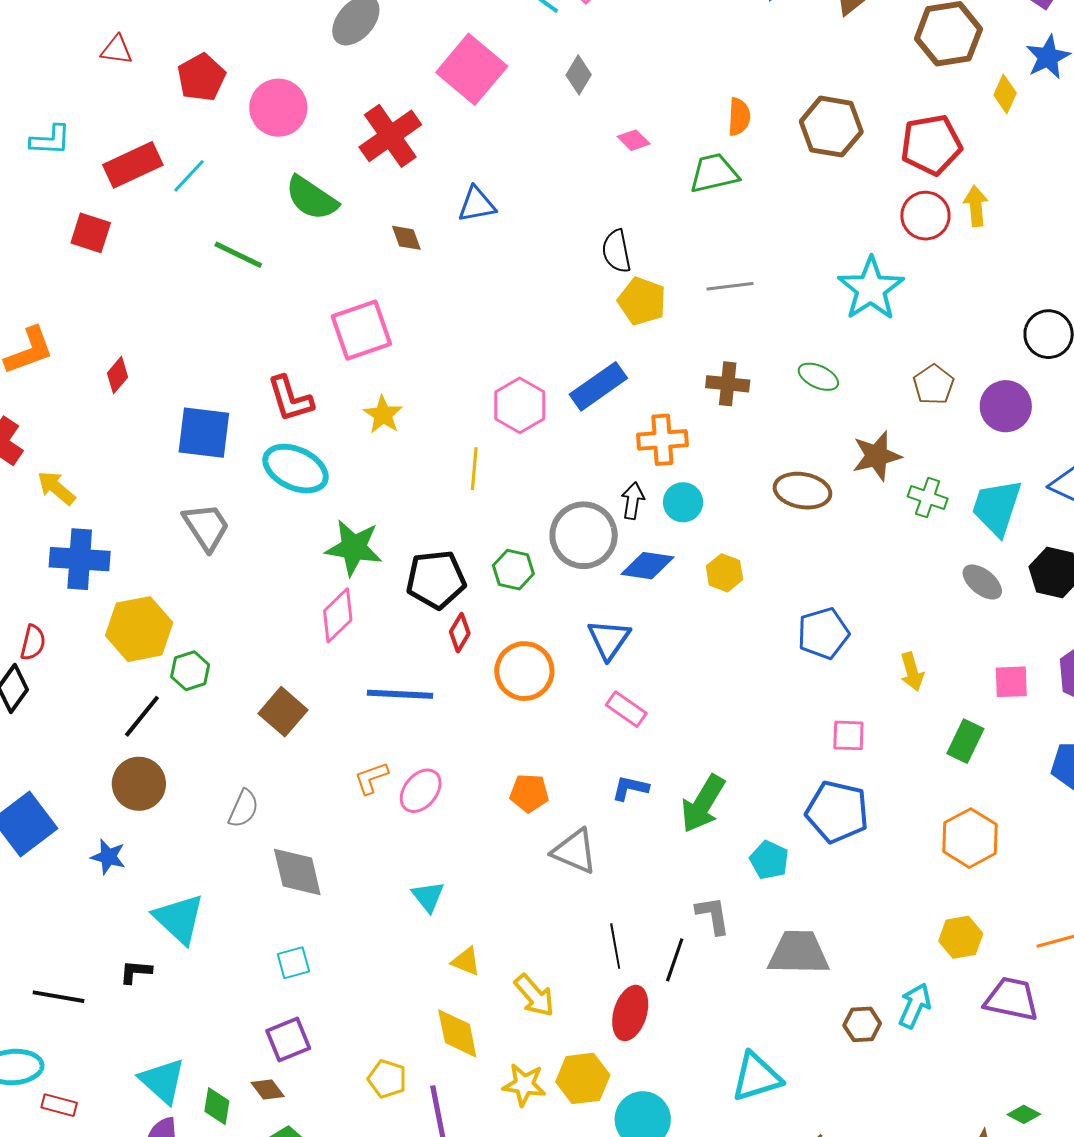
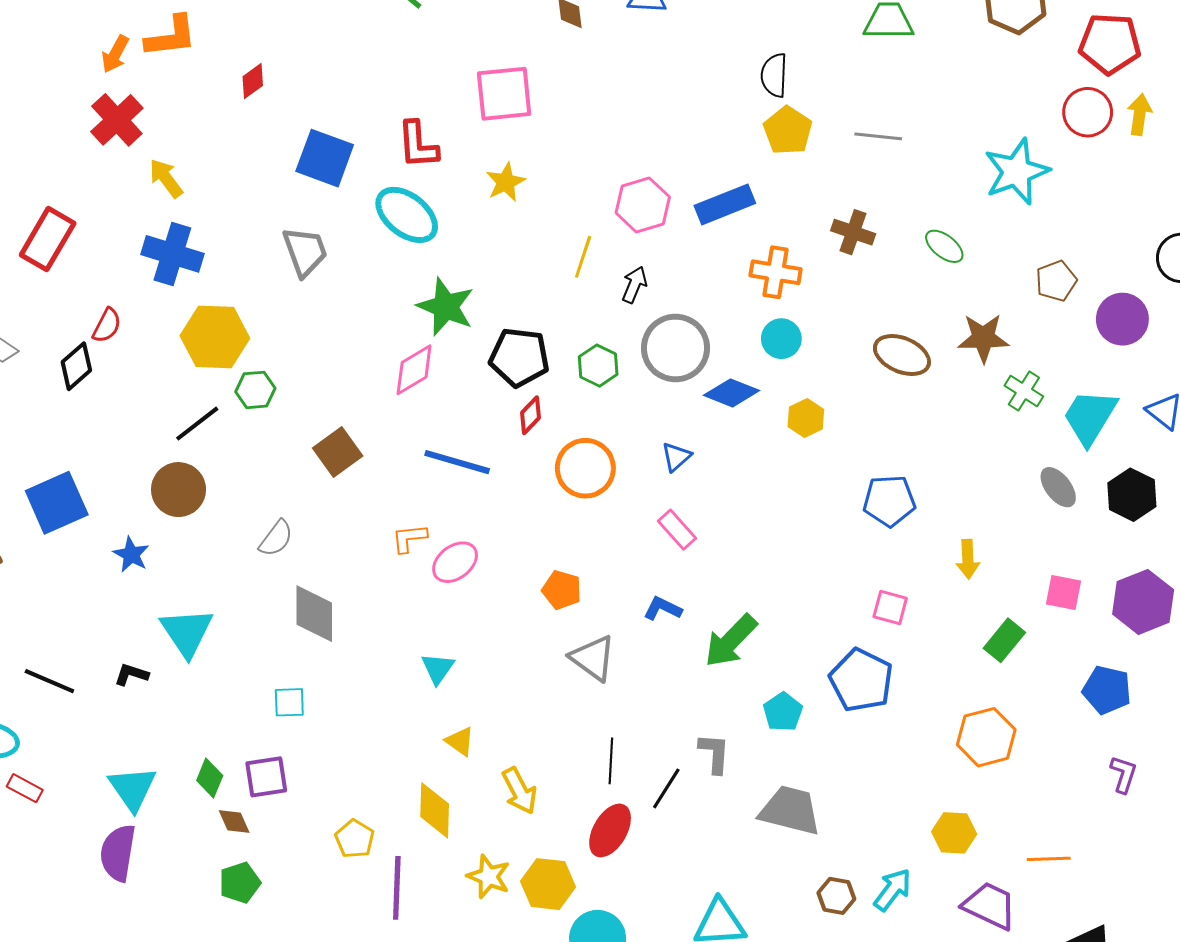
black arrow: (633, 501) -> (634, 285), moved
blue triangle: (609, 639) -> (676, 457), size x0.7
green diamond: (217, 1106) -> (210, 778), moved

